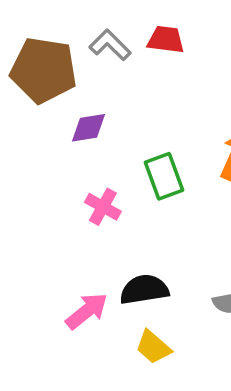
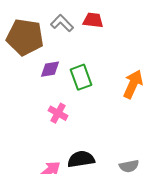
green rectangle: (164, 176) -> (81, 77), moved

